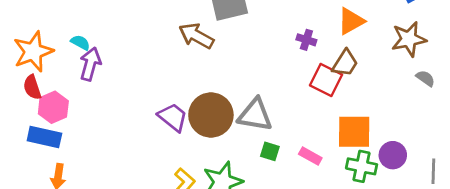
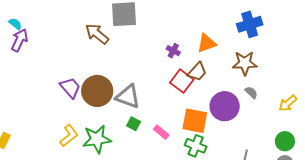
purple circle: (393, 155) -> (225, 106), moved, size x1.5

